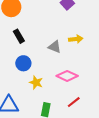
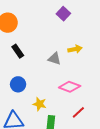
blue circle: (23, 63) -> (18, 84), moved
yellow star: (36, 82) -> (40, 104), moved

